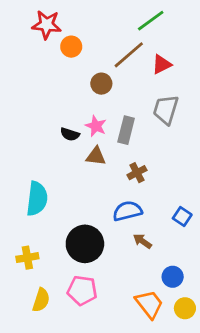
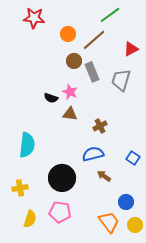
orange circle: (71, 47) -> (68, 34), moved
red triangle: (162, 64) -> (131, 49), moved
gray rectangle: (126, 130) -> (92, 72), moved, turned -36

